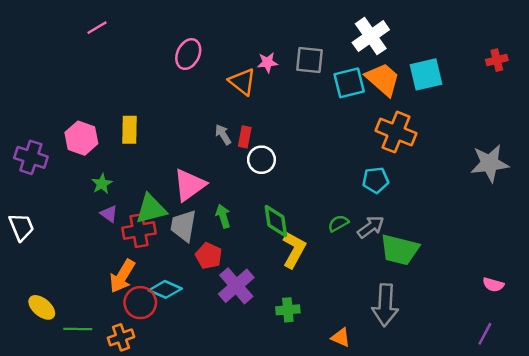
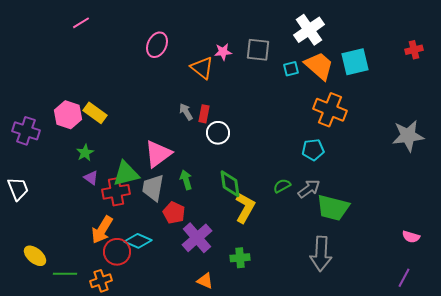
cyan square: (349, 83) -> (291, 69), size x0.6
yellow rectangle: (129, 130) -> (95, 113), moved, turned -55
orange triangle: (341, 337) -> (205, 281), moved

